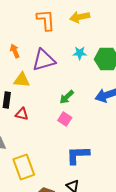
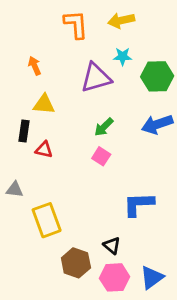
cyan star: (80, 53) -> (123, 56), moved
purple triangle: (44, 60) -> (96, 78), moved
blue L-shape: (78, 155) -> (138, 204), moved

